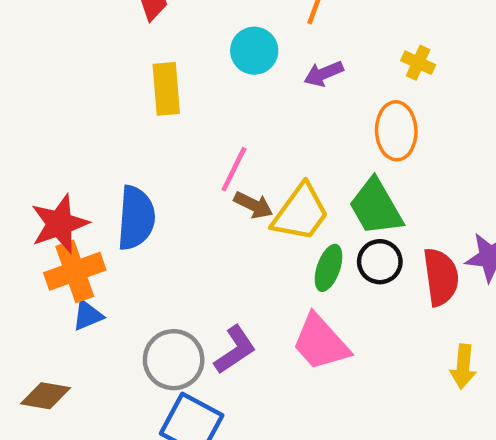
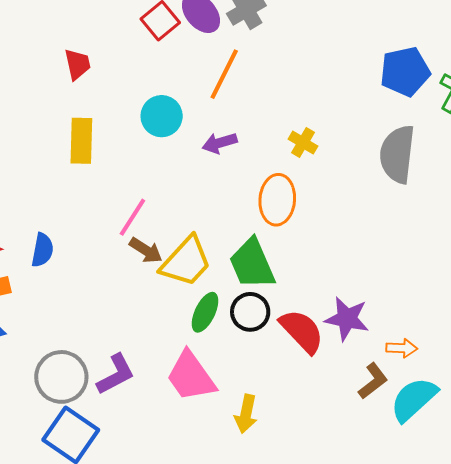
blue semicircle: (136, 218) -> (42, 250), size x0.6
red semicircle: (441, 277) -> (302, 331), turned -42
yellow arrow: (463, 367) -> (246, 414), moved

